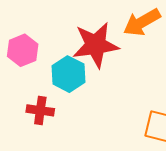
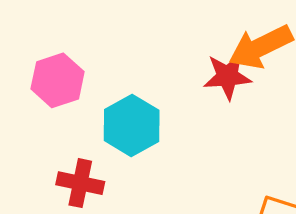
red star: (96, 45) -> (227, 76), moved, size x0.6

